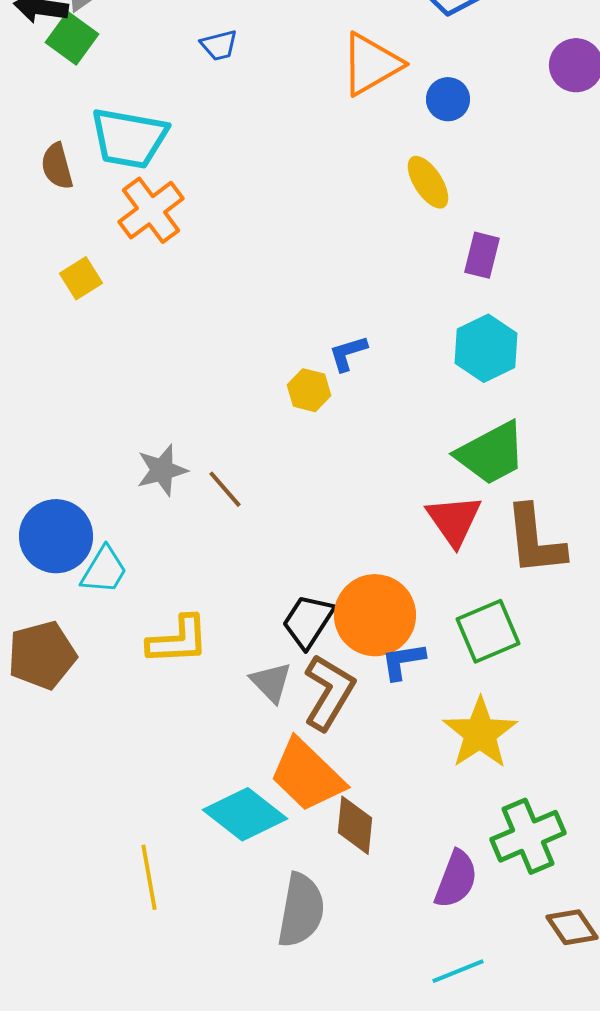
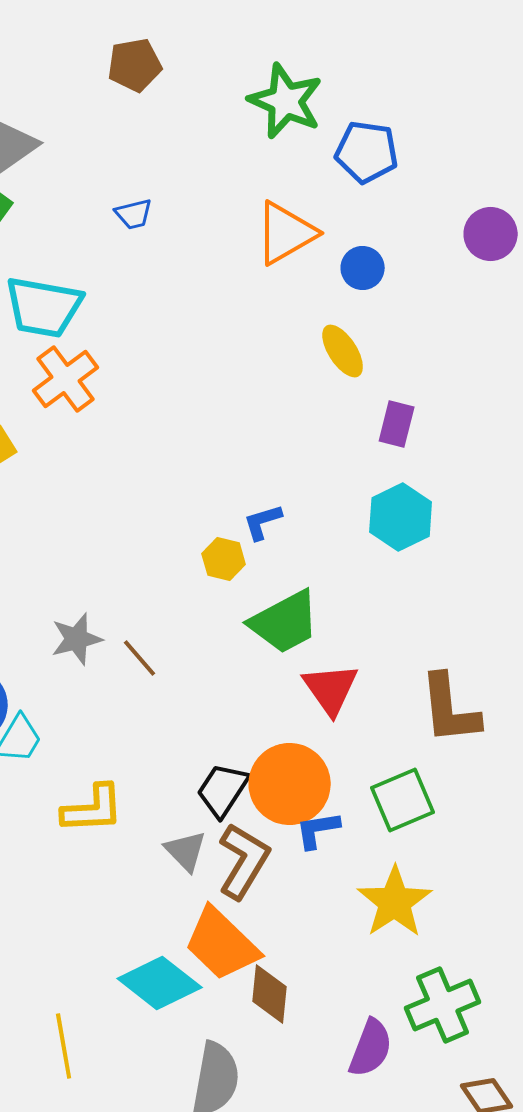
green trapezoid: (491, 453) -> (285, 622), moved
red triangle: (454, 520) -> (331, 689), moved

